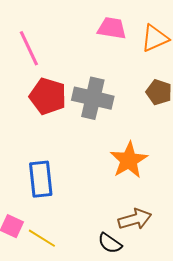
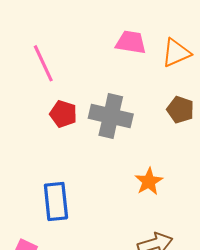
red pentagon: (48, 96) -> (63, 114), size x0.7
orange star: (129, 160) -> (149, 181), size x0.7

